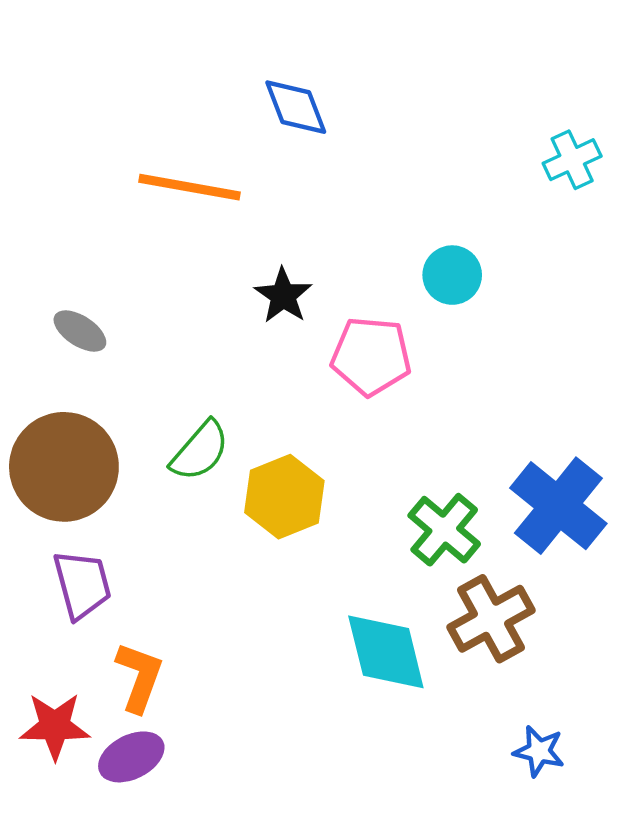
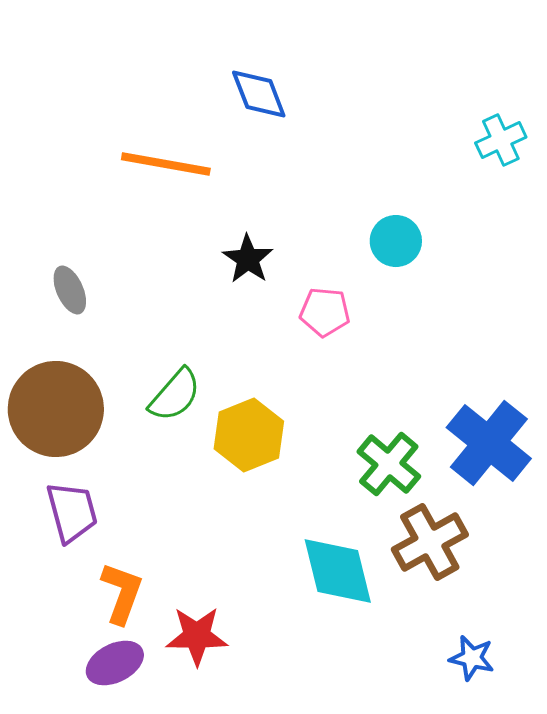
gray ellipse: (80, 331) -> (70, 290), turned 33
pink pentagon: (371, 356) -> (325, 312), size x0.7
red star: (55, 726) -> (197, 636), moved

